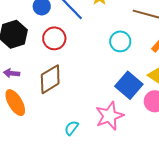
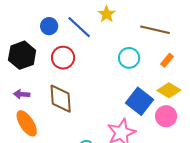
brown diamond: (50, 79) -> (61, 99), turned -60

